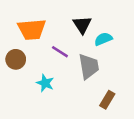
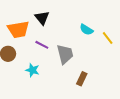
black triangle: (82, 25) -> (42, 18), moved
cyan semicircle: (103, 39) -> (86, 30), moved, turned -120

